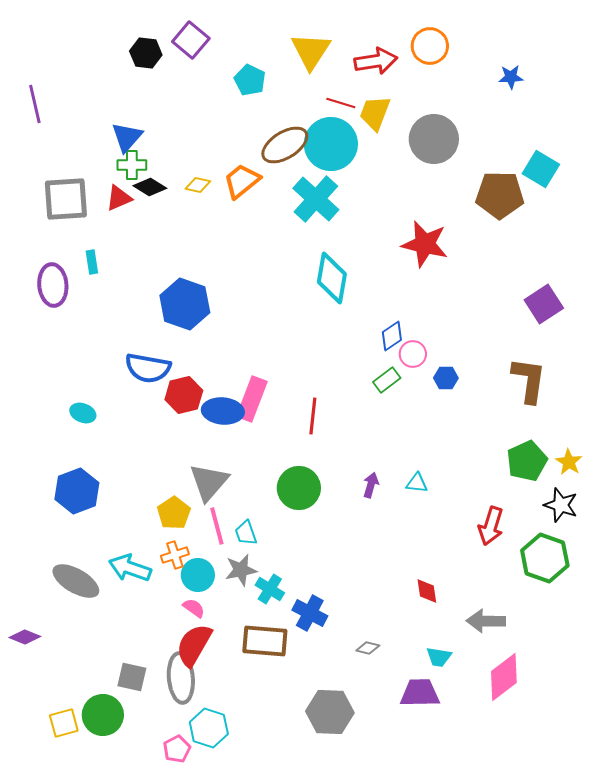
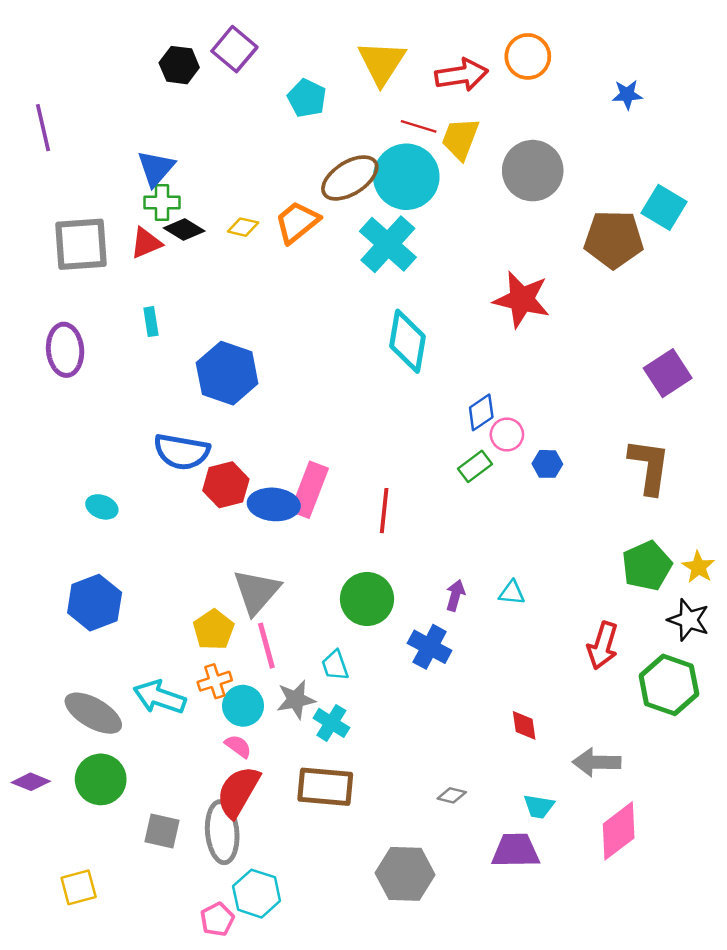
cyan rectangle: (92, 262) -> (151, 322), moved
cyan trapezoid: (246, 533) -> (335, 665), moved
blue cross: (310, 613) -> (430, 647), moved
green circle: (103, 715) -> (101, 779), moved

